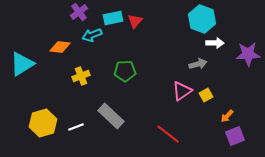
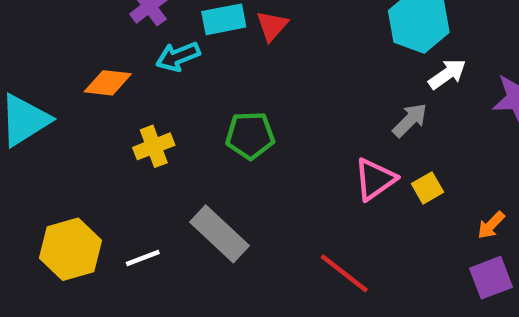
white arrow: (215, 43) -> (447, 74), turned -36
gray arrow: (198, 64) -> (410, 120), turned -30
orange arrow: (227, 116) -> (491, 225), moved

